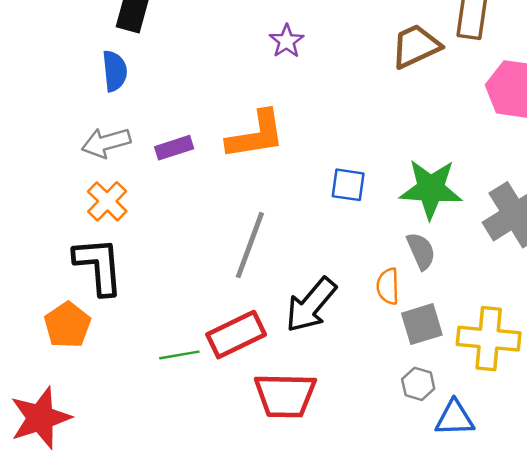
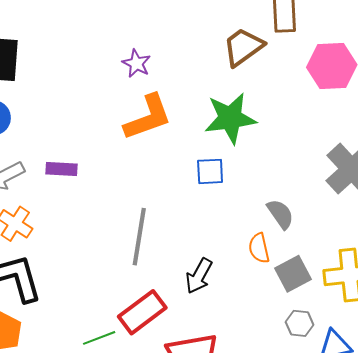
orange L-shape: (256, 135) -> (148, 117), moved
purple rectangle: (174, 148) -> (61, 169), turned 32
green star: (431, 189) -> (230, 118), moved
black arrow: (311, 305) -> (199, 276), size x0.7

